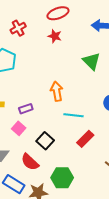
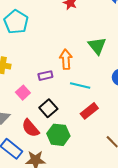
green triangle: (91, 61) -> (97, 46), moved
purple rectangle: (26, 109) -> (45, 76), moved
green hexagon: (62, 178) -> (58, 135), moved

